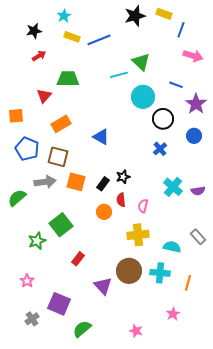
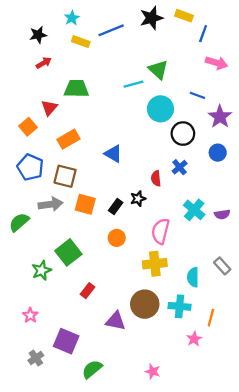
blue line: (99, 40) -> (111, 30), moved
orange square: (16, 116) -> (28, 127), moved, turned -35
red semicircle: (121, 200) -> (156, 178), moved
pink semicircle: (143, 206) -> (160, 231), size x1.6
cyan semicircle: (172, 247) -> (193, 277), turned -102
purple triangle: (103, 286) -> (116, 321), turned -36
pink star: (173, 314) -> (194, 339), moved

